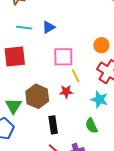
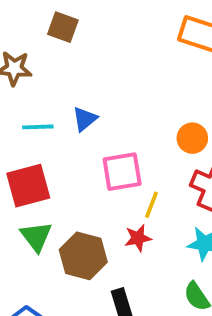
yellow line: (76, 76) -> (151, 205), turned 56
green triangle: (13, 106) -> (36, 236), moved

